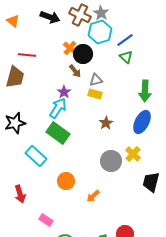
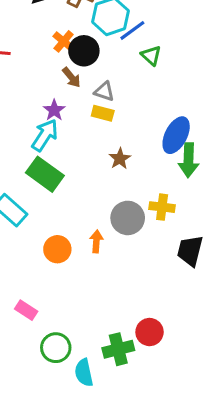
blue line: (125, 40) -> (132, 30), moved
gray triangle: (96, 80) -> (104, 91), turned 32
green arrow: (145, 91) -> (189, 160), moved
blue ellipse: (142, 122) -> (176, 135), moved
yellow cross: (133, 154) -> (162, 207), turned -35
orange arrow: (93, 196) -> (96, 241), moved, turned 136

